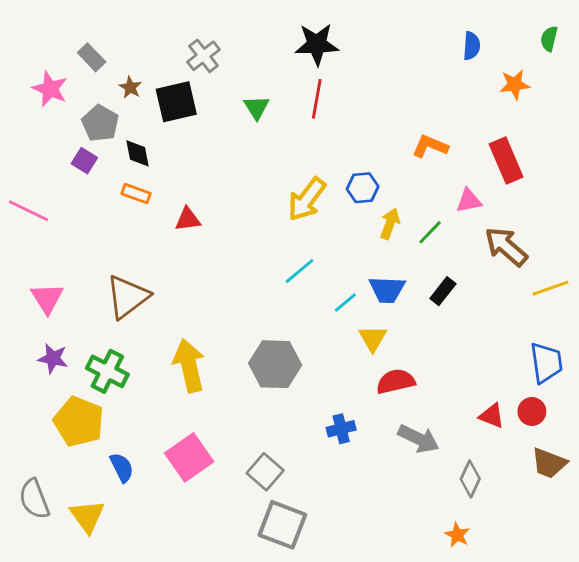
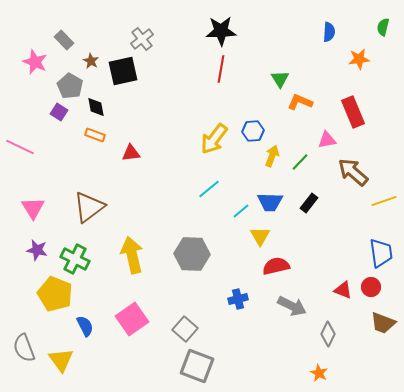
green triangle: (257, 107) -> (280, 79), moved

